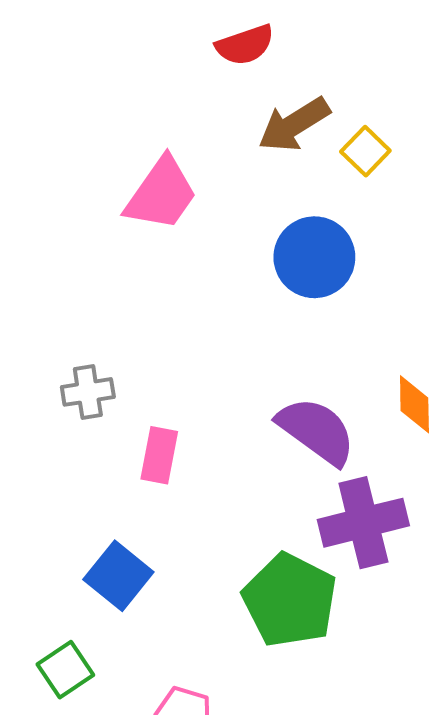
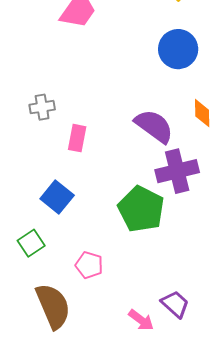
blue circle: (314, 257) -> (178, 49), moved

